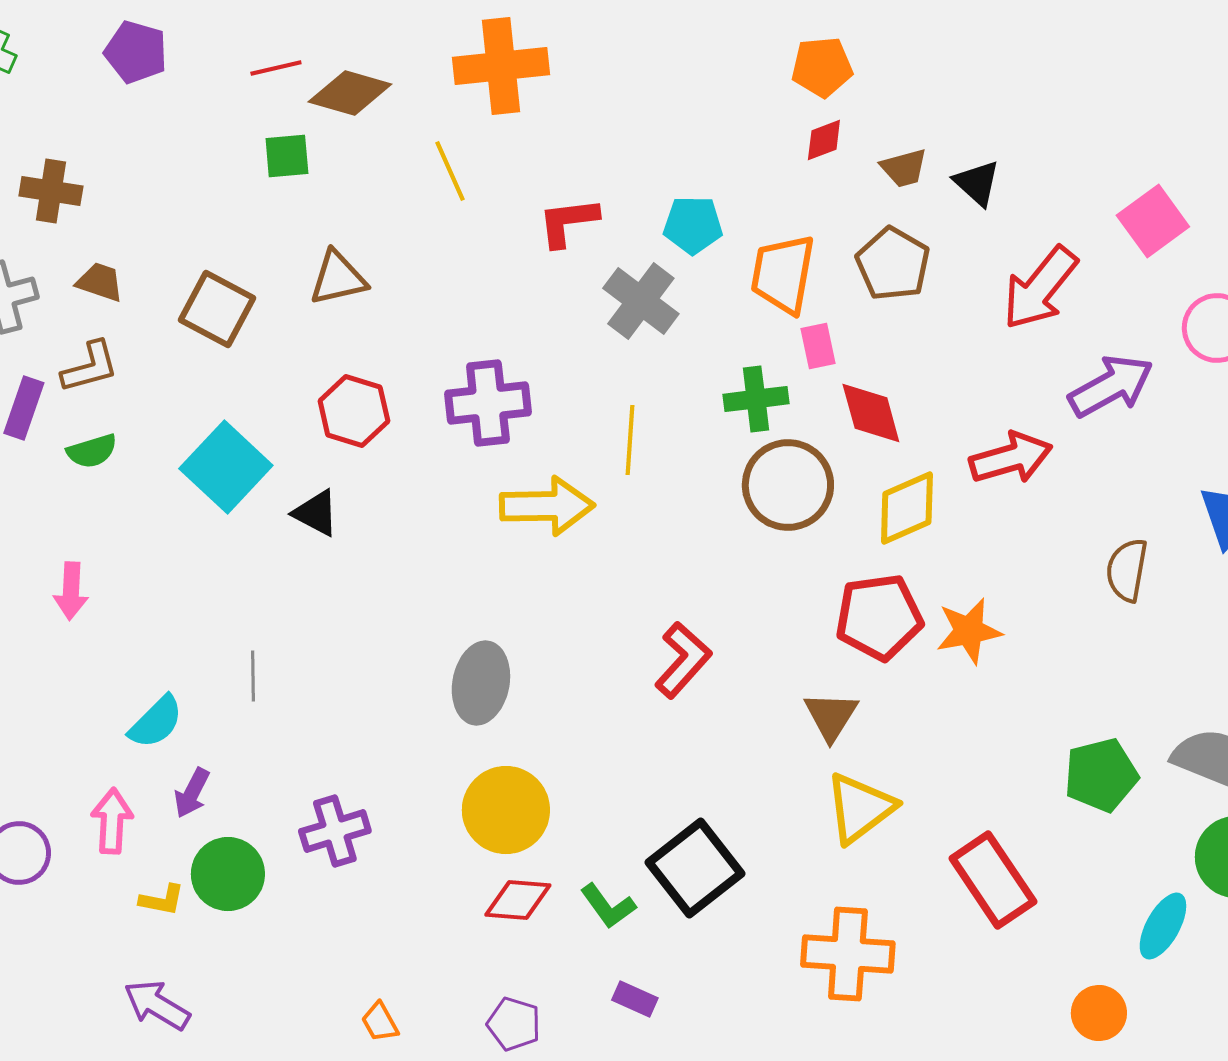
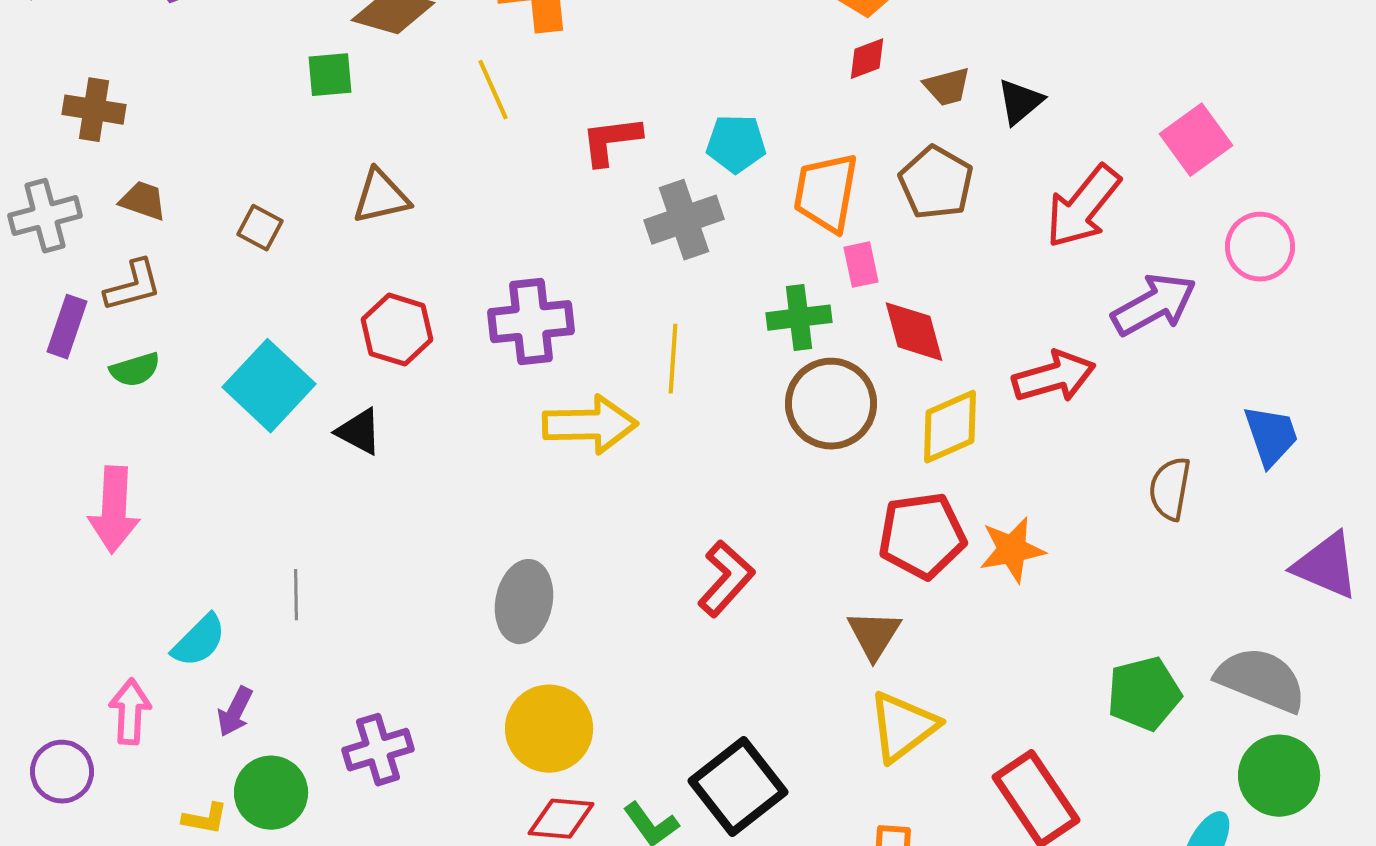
black triangle: (977, 183) -> (1020, 102), turned 38
gray cross: (641, 301) -> (684, 220), turned 34
brown square: (217, 309) -> (260, 228), size x0.6
pink arrow: (71, 591) -> (114, 510), size x1.5
pink arrow: (112, 821) -> (130, 712), moved

